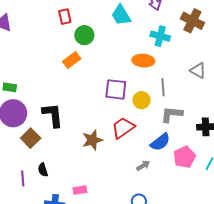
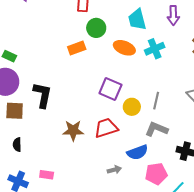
cyan cross: (160, 36) -> (155, 49), moved, turned 36
orange ellipse: (143, 61) -> (124, 48), moved
brown square: (31, 138) -> (15, 111), turned 30

